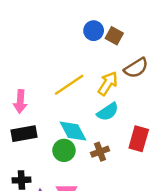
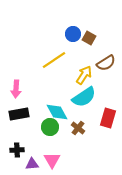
yellow line: (69, 85) -> (54, 60), moved
cyan semicircle: (108, 112) -> (84, 97), size x1.4
brown cross: (100, 152) -> (78, 128), turned -32

